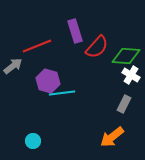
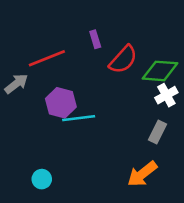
purple rectangle: (75, 31) -> (95, 39), size x0.6
white cross: (131, 75) -> (166, 95), turned 30

